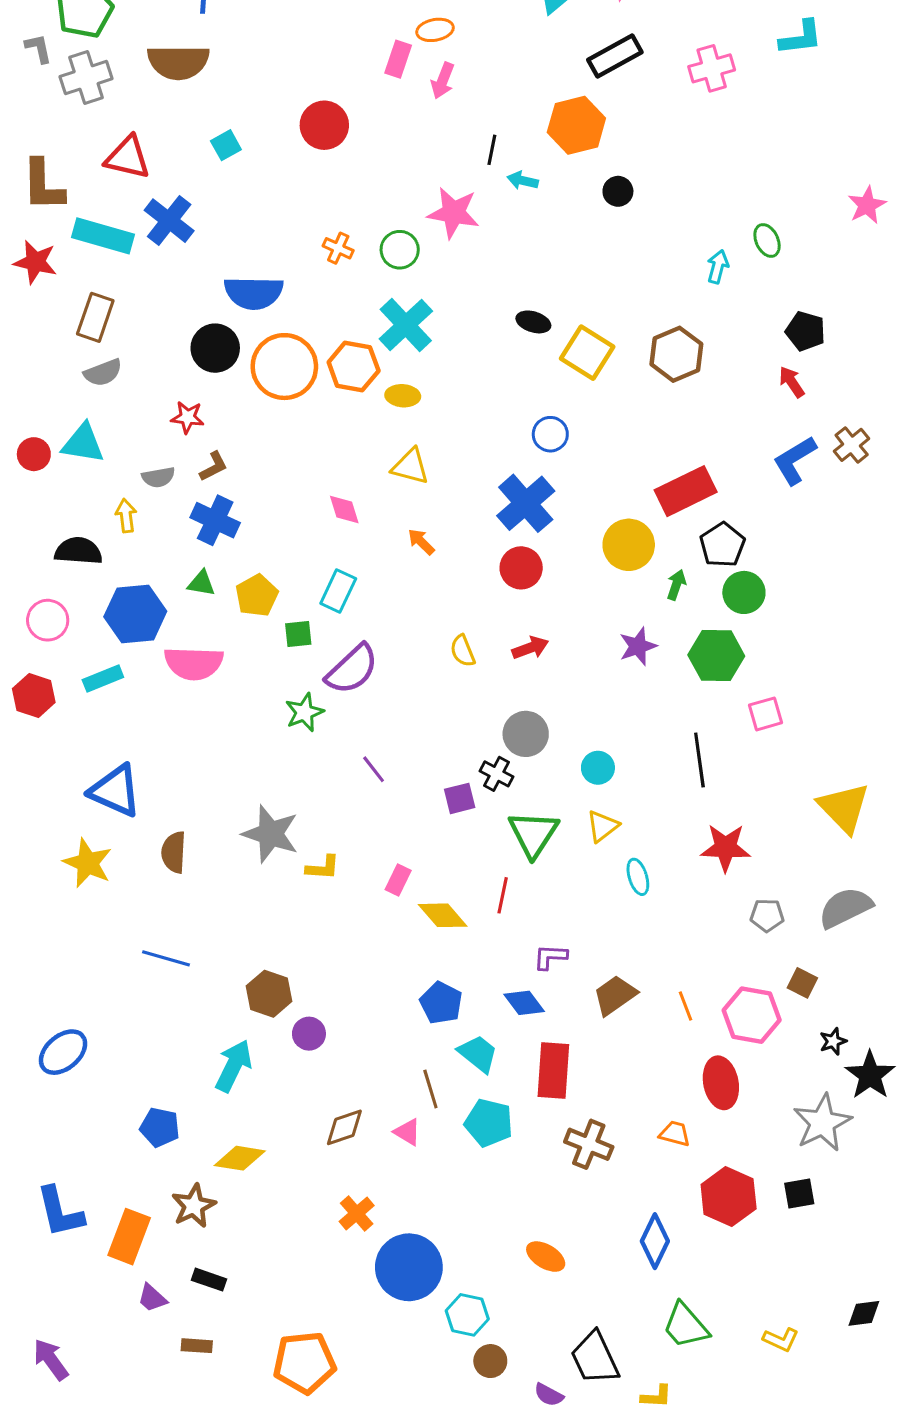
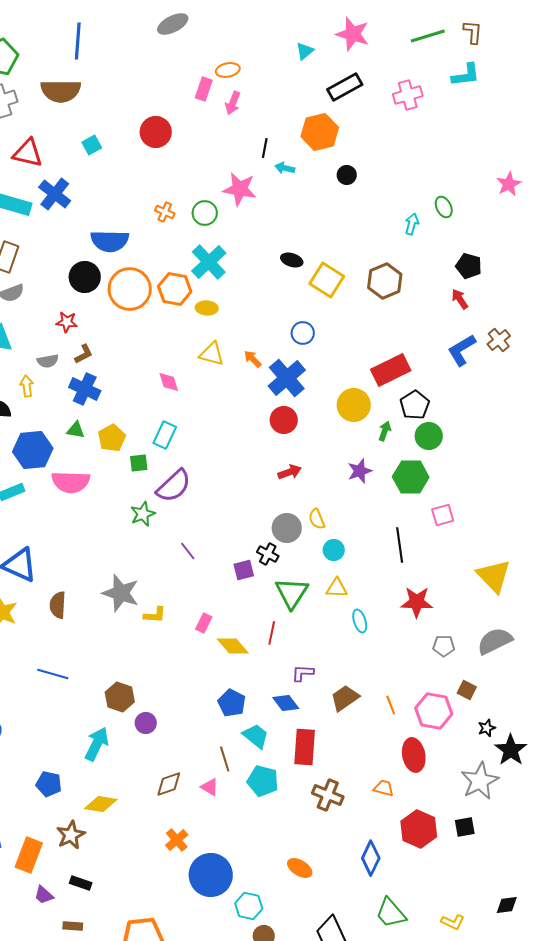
orange arrow: (421, 542) -> (253, 359), moved
yellow semicircle: (463, 651) -> (317, 519), moved
yellow triangle: (603, 826) -> (337, 588), turned 40

